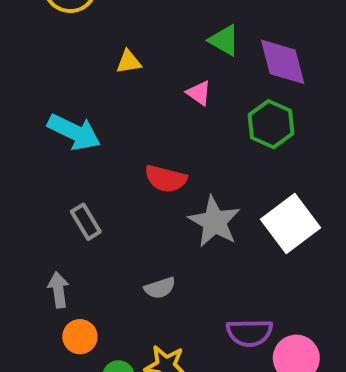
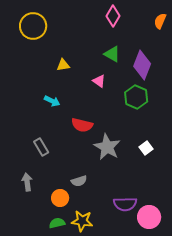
purple diamond: (283, 62) -> (142, 65), turned 36
cyan arrow: (74, 132) -> (52, 101), moved, size x0.6
white square: (290, 224) -> (146, 148), size x0.5
orange circle: (80, 337) -> (60, 198), moved

